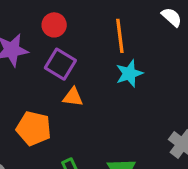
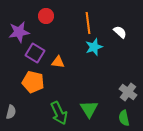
white semicircle: (172, 17) -> (120, 32), moved
purple square: (60, 64) -> (35, 53), moved

